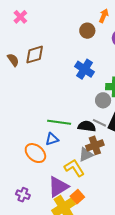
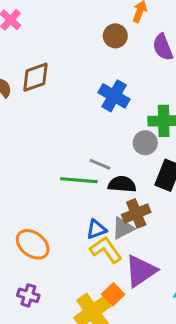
gray line: (99, 123) -> (100, 164), moved
blue triangle: (52, 139) -> (96, 229), moved
orange ellipse: (35, 153) -> (33, 244), moved
purple triangle: (58, 187) -> (141, 271), moved

